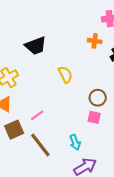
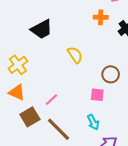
pink square: (94, 117) -> (97, 95), moved

